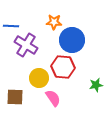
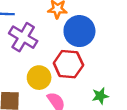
green star: (96, 85) -> (100, 96), moved

